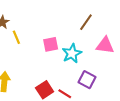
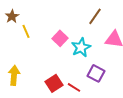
pink square: (51, 44) -> (60, 38), turned -35

